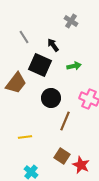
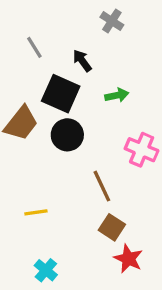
black circle: (51, 98) -> (67, 135), moved
brown line: (65, 121) -> (102, 186), turned -48
brown square: (62, 156) -> (112, 227), moved

